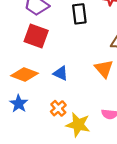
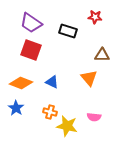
black rectangle: (79, 14) -> (68, 31), turned -66
orange cross: (58, 108) -> (50, 112), turned -32

